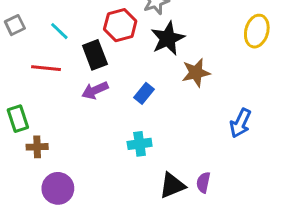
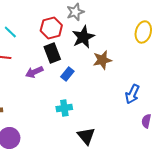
black rectangle: (95, 55) -> (52, 53), moved
purple semicircle: (203, 182) -> (146, 121), moved
black triangle: (172, 185) -> (86, 136), turned -48

